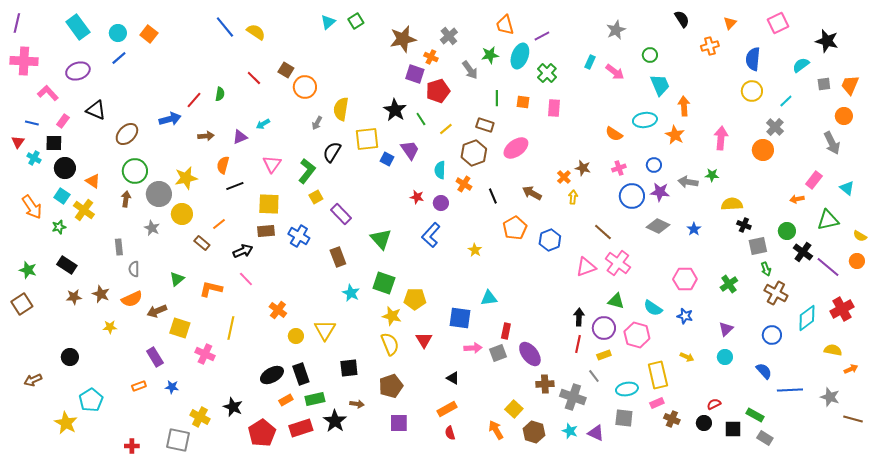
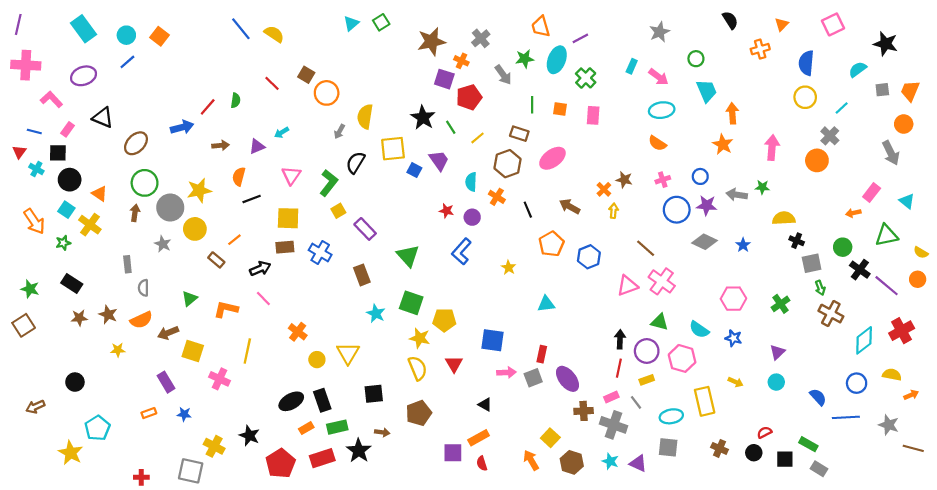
cyan ellipse: (645, 120) -> (662, 110), moved
cyan triangle: (489, 298) -> (546, 304), moved
blue circle: (772, 335) -> (857, 383), moved
pink rectangle: (657, 403) -> (611, 397), moved
purple square: (399, 423) -> (453, 453), moved

